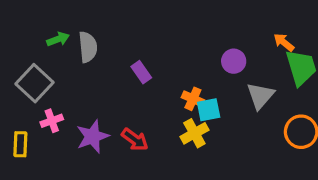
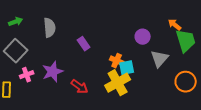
green arrow: (58, 39) -> (16, 22), moved
yellow cross: (194, 133) -> (118, 83), size x1.4
purple star: (93, 136) -> (53, 72), moved

